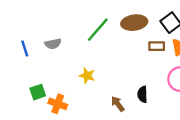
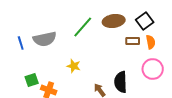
gray semicircle: (53, 44) -> (45, 39), size x1.6
black semicircle: (142, 94) -> (121, 82), size x1.5

